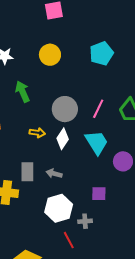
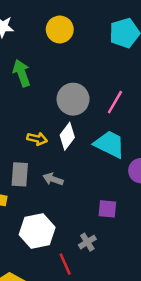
yellow arrow: (37, 133) -> (37, 139), moved
cyan trapezoid: (97, 142) -> (110, 144), turned -36
white hexagon: (59, 208) -> (37, 231), moved
gray cross: (85, 221) -> (87, 242), turned -32

